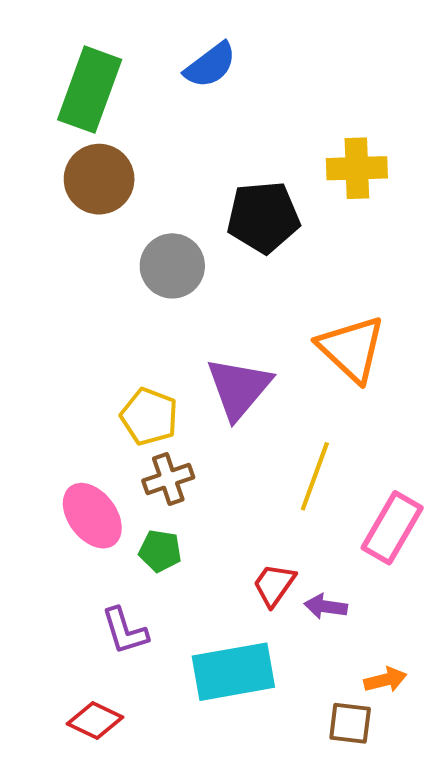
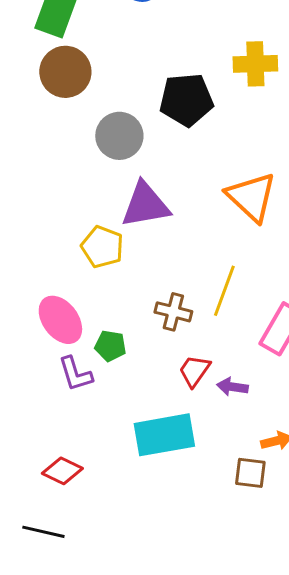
purple triangle: (239, 388) -> (145, 205), moved, turned 40
brown cross: (168, 479) -> (173, 312), moved, turned 33
purple L-shape: (125, 631) -> (75, 374), moved

